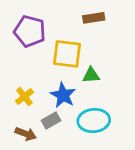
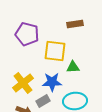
blue star: (63, 95) -> (52, 82), turned -30
yellow cross: (24, 97) -> (23, 83), size x1.5

